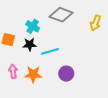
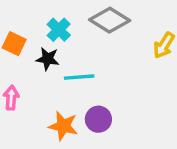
orange star: (33, 74) -> (63, 126), moved

